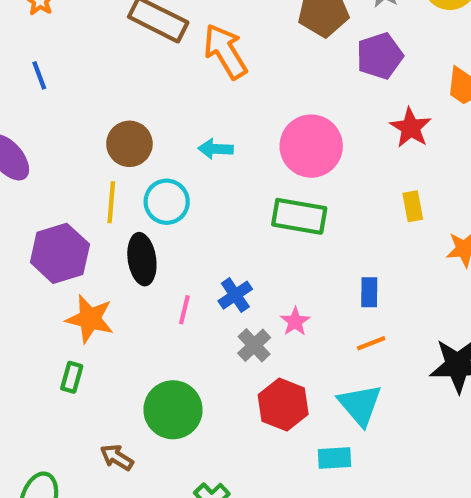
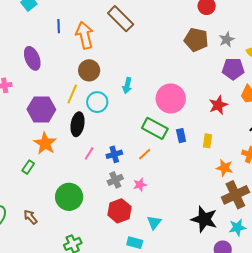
orange arrow: (225, 51) -> (85, 35), moved
purple pentagon: (380, 56) -> (233, 69), moved
cyan arrow: (216, 149) -> (127, 86), turned -98
blue rectangle: (369, 292) -> (181, 136), moved, turned -32
pink star: (295, 322) -> (140, 185), moved
orange line: (371, 343) -> (145, 154), moved, turned -40
cyan triangle: (360, 405) -> (154, 222), size x0.7
brown arrow: (117, 457) -> (30, 217), moved

